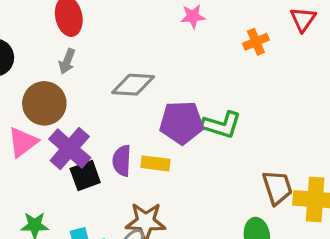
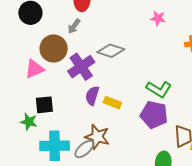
purple pentagon: (182, 123) -> (154, 115), moved
purple cross: (70, 148) -> (81, 67), moved
black square: (85, 176) -> (44, 105), moved

